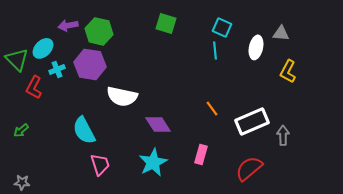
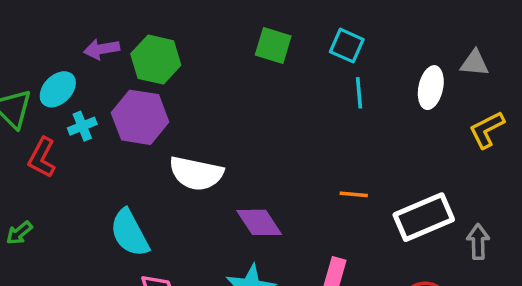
cyan square: (222, 27) -> (347, 46), moved
yellow L-shape: (288, 71) -> (487, 130), turned 35
orange line: (212, 108) -> (354, 194), turned -49

